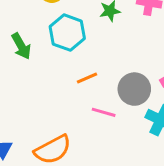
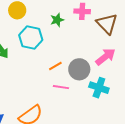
orange line: (87, 78) -> (55, 66), moved

